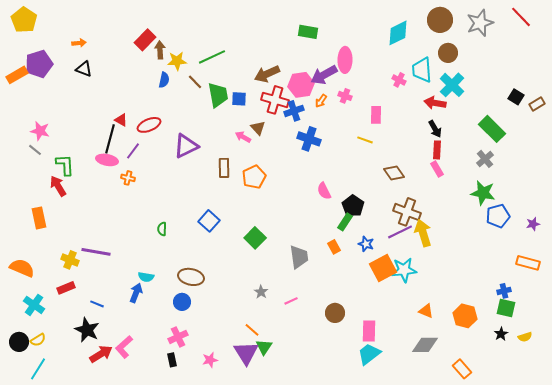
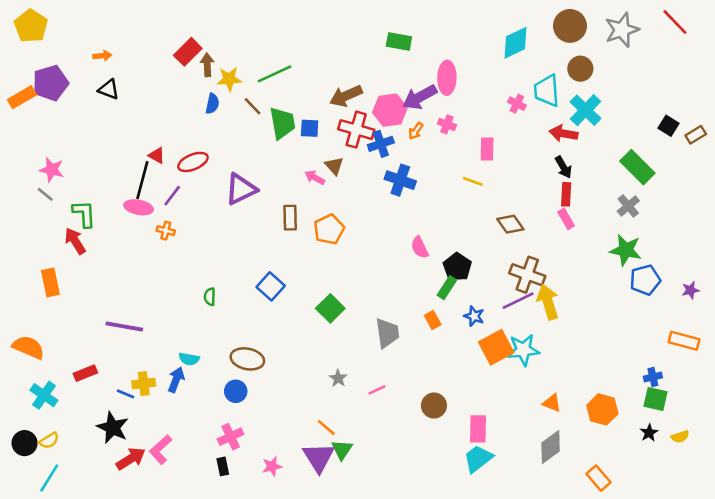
yellow cross: (70, 260) -> (144, 384), moved, turned -30
gray diamond: (425, 345) -> (551, 447), turned -36

